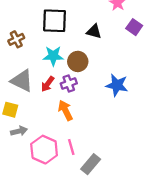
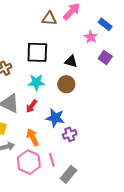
brown circle: (78, 61) -> (66, 84), moved
purple cross: (69, 83) -> (70, 134), moved
blue star: (117, 85) -> (55, 118), moved
orange arrow: (65, 110) -> (33, 137), moved

